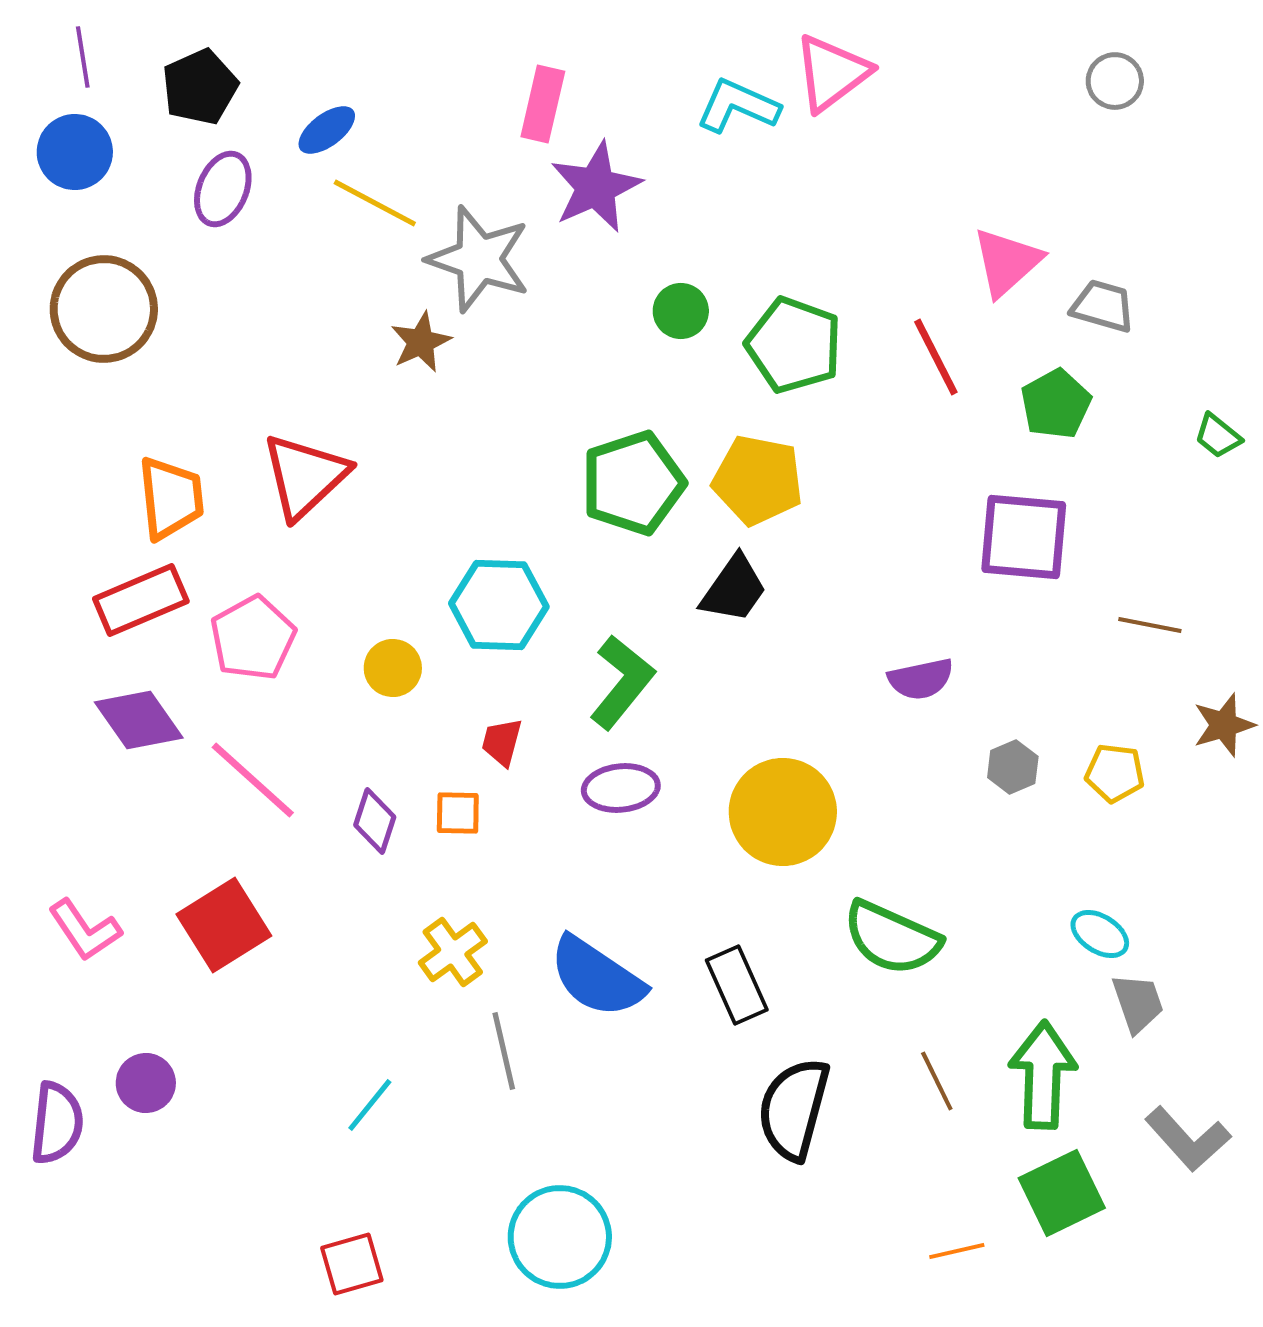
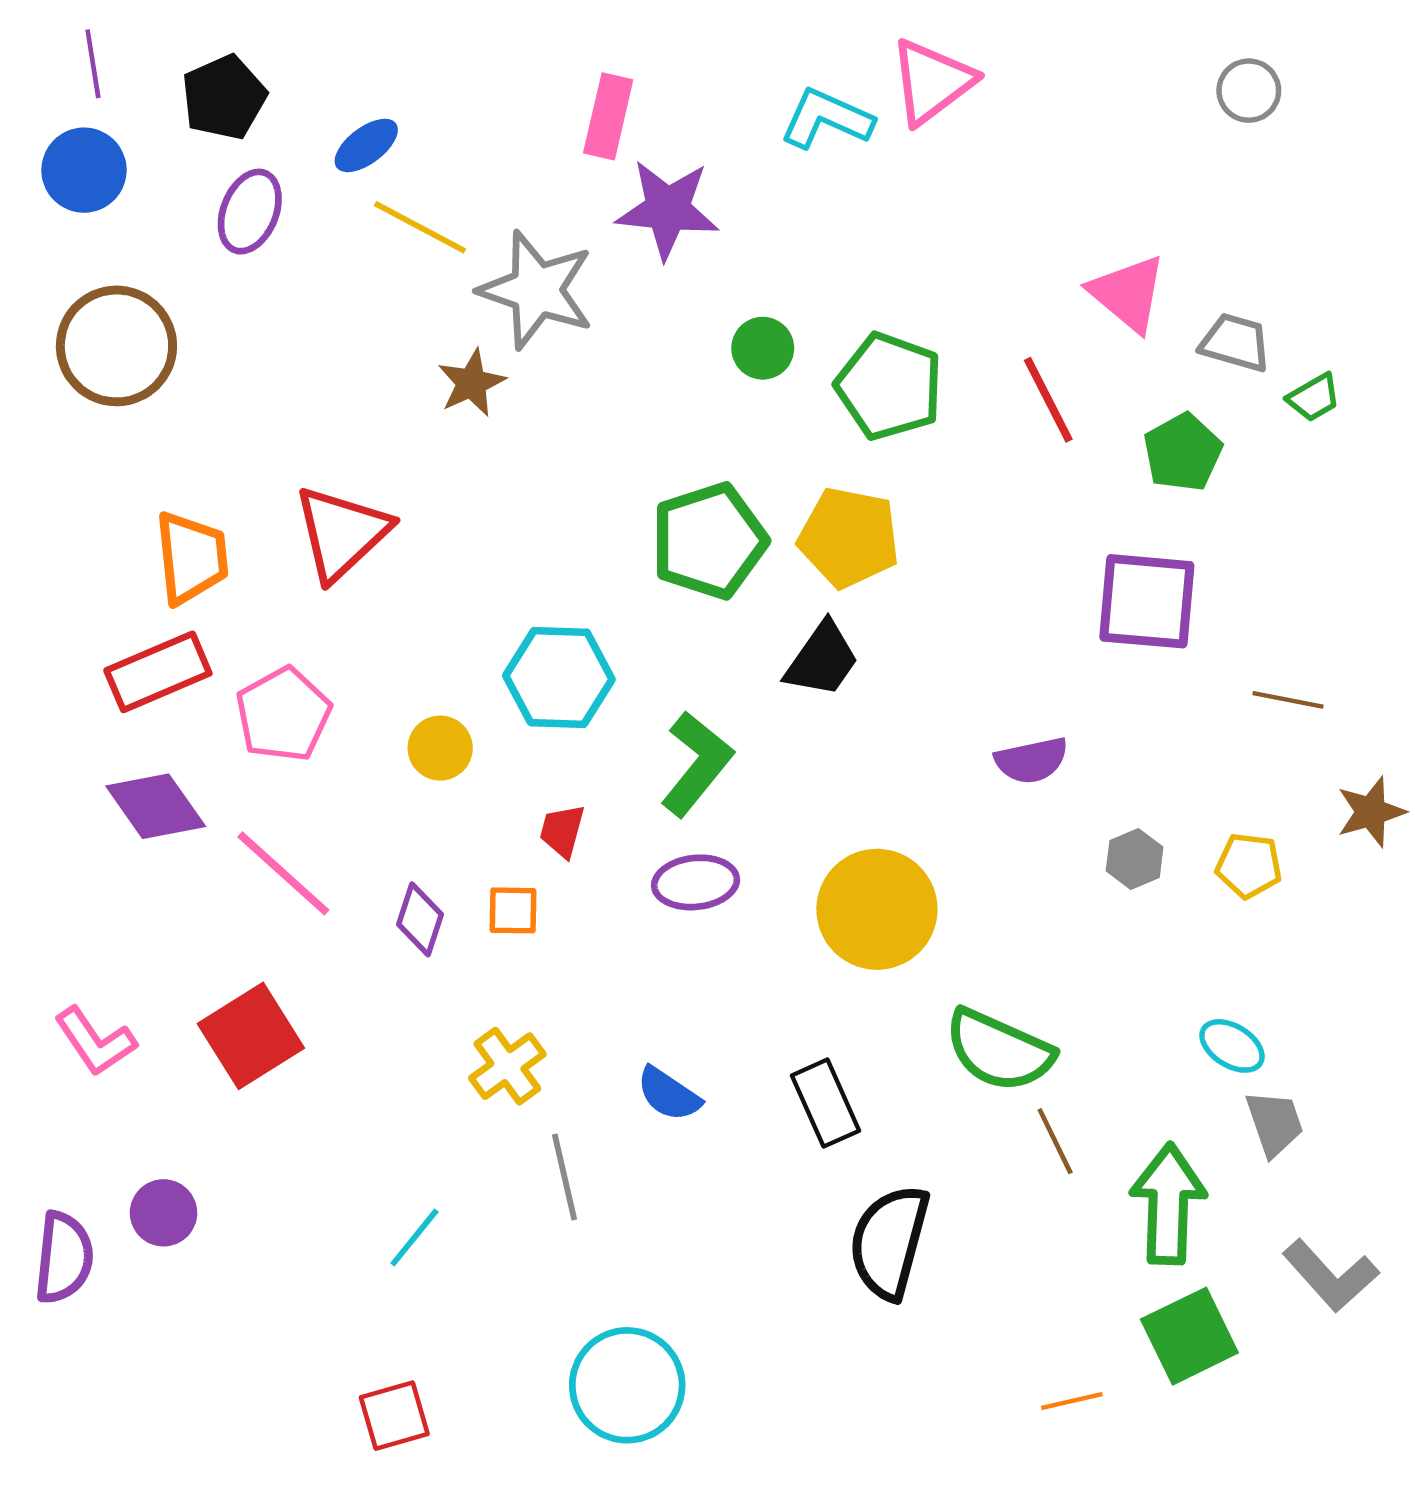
purple star: (596, 187) -> (668, 209), turned 30
pink triangle: (1007, 262) -> (1128, 293), turned -38
green trapezoid: (1218, 436) -> (1314, 397), moved, turned -69
blue semicircle: (597, 977) -> (669, 1094), size x0.6
brown line: (937, 1081) -> (1055, 1141), moved

